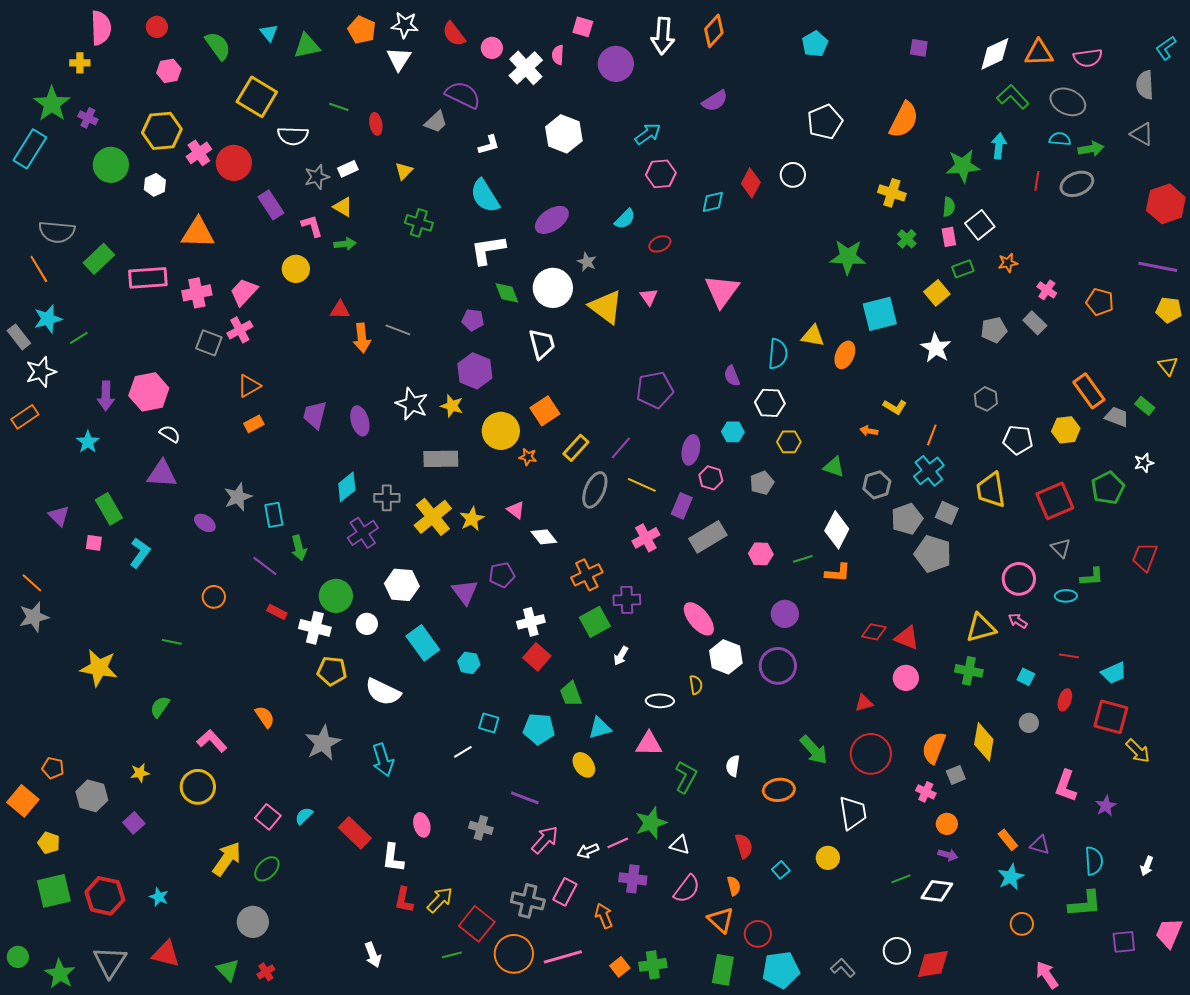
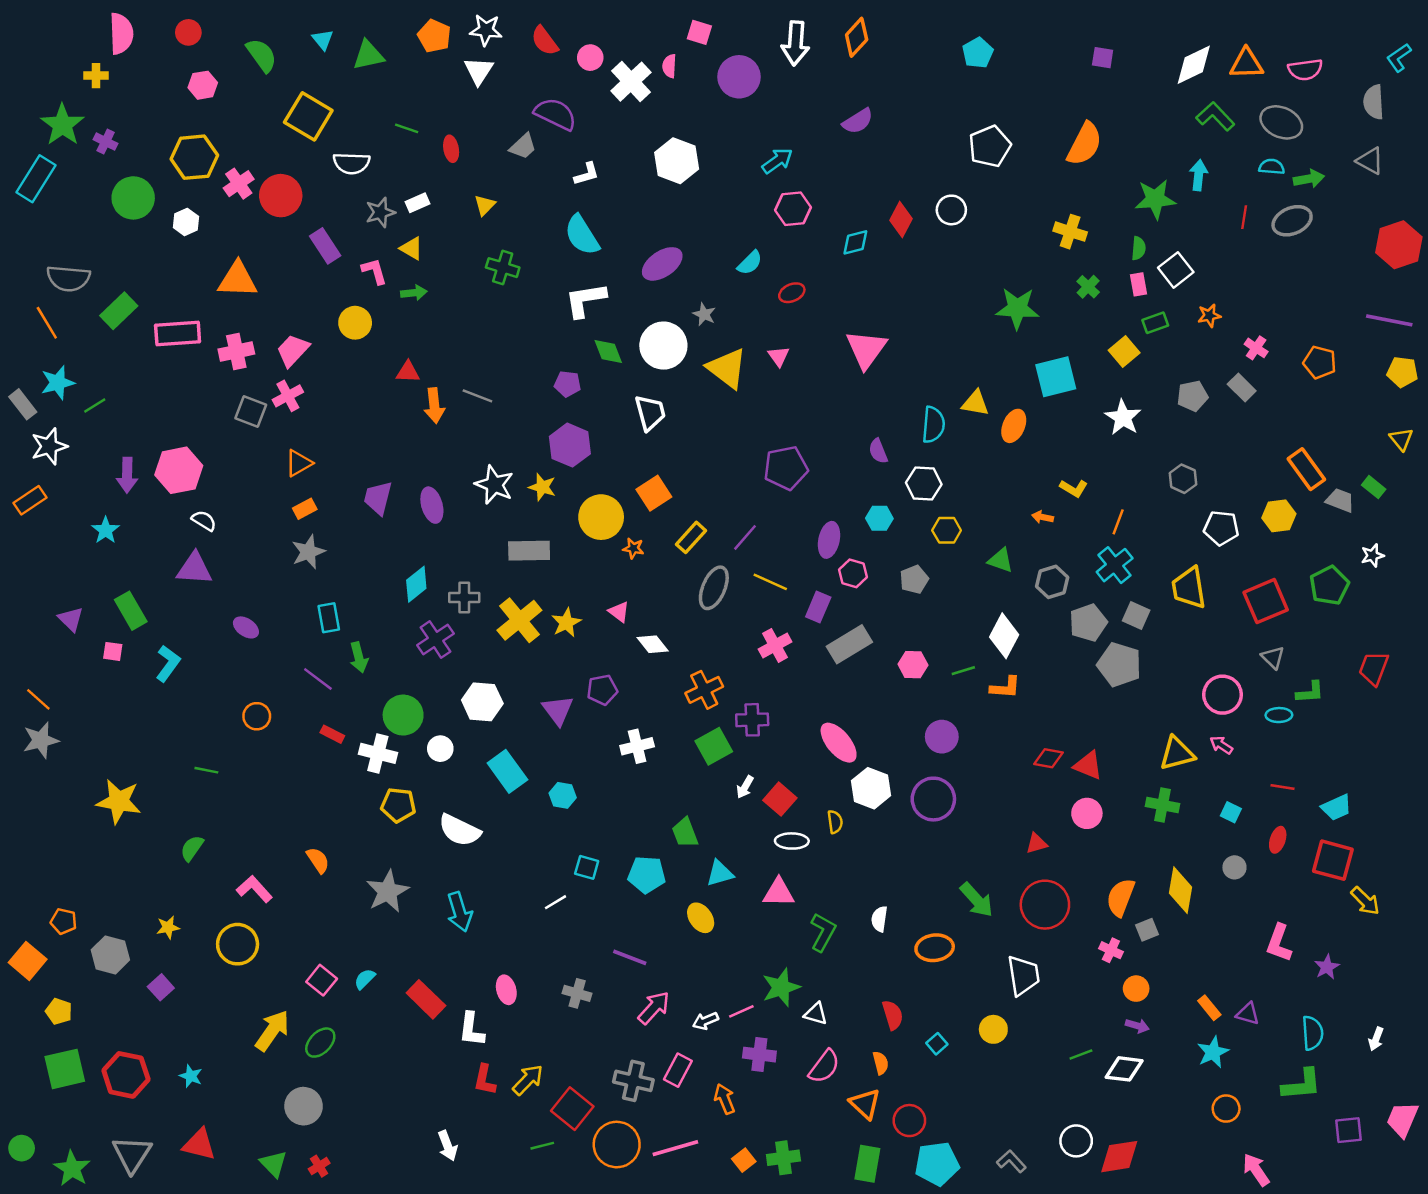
gray star: (238, 497) -> (308, 552), moved
red square: (537, 657) -> (780, 799), moved

